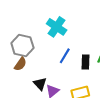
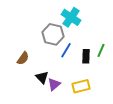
cyan cross: (57, 27) -> (71, 17), moved
gray hexagon: (22, 45) -> (53, 34), moved

